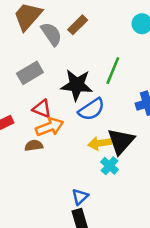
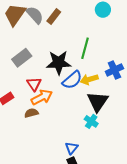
gray semicircle: (51, 34) -> (35, 15), moved
red triangle: (42, 109) -> (34, 84), turned 42
yellow arrow: (100, 143) -> (89, 79), moved

